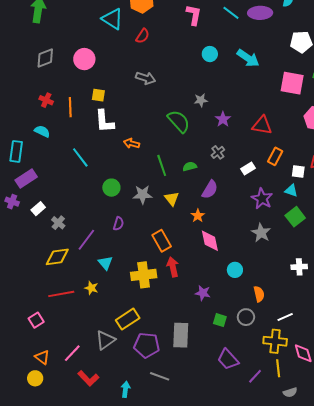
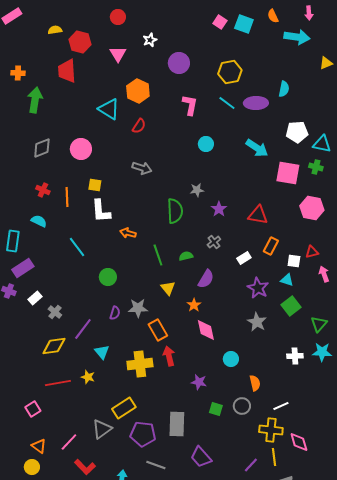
cyan arrow: (248, 58) -> (257, 148), moved
green semicircle: (179, 121) -> (175, 211), turned 40
gray star: (143, 195) -> (138, 308), moved
purple trapezoid: (228, 359) -> (201, 457), moved

